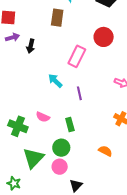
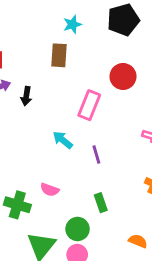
green rectangle: (70, 124) -> (101, 203), moved
orange semicircle: (105, 151) -> (138, 241), moved

